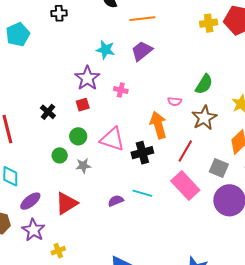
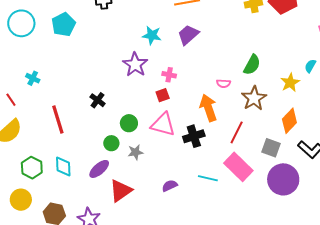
red square: (83, 105) -> (163, 95), moved
cyan line: (142, 193) -> (208, 178), moved
purple ellipse: (30, 201) -> (99, 169), moved

